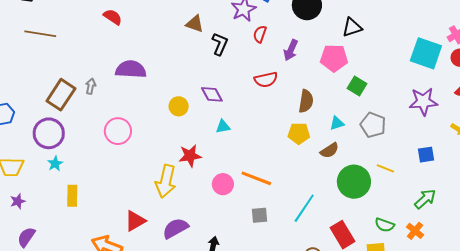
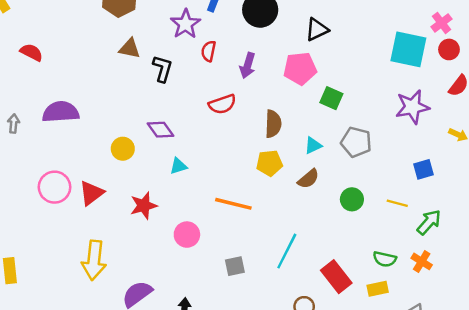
gray arrow: (91, 86) -> (14, 124), moved
yellow line: (385, 168) -> (397, 203), moved
orange line: (256, 178) -> (233, 204), moved
yellow arrow: (166, 181) -> (94, 260), moved
green circle: (354, 182) -> (352, 199), moved, size x0.6
red triangle: (135, 221) -> (91, 193), moved

